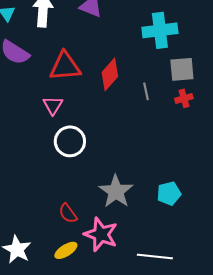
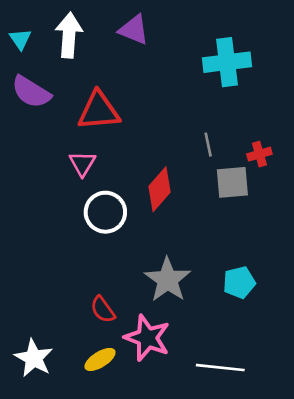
gray square: (182, 69) -> (232, 182), moved
red diamond: (110, 74) -> (159, 189), moved

